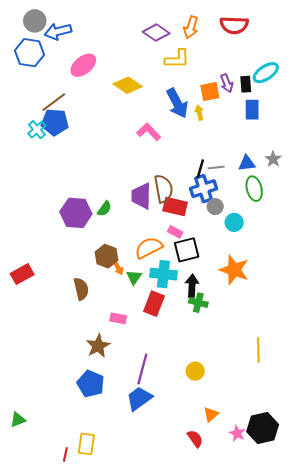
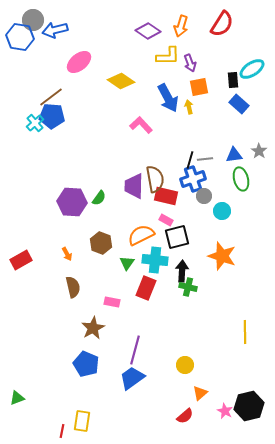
red semicircle: (234, 25) -> (222, 24), turned -60
blue hexagon: (29, 53) -> (20, 37), moved
purple arrow: (227, 83) -> (190, 63), moved
blue rectangle: (252, 110) -> (239, 104), turned -48
orange arrow: (118, 268) -> (67, 254), moved
brown semicircle: (81, 289) -> (73, 287), moved
yellow circle: (195, 371) -> (185, 365), moved
red semicircle: (195, 439) -> (185, 416), turned 84

